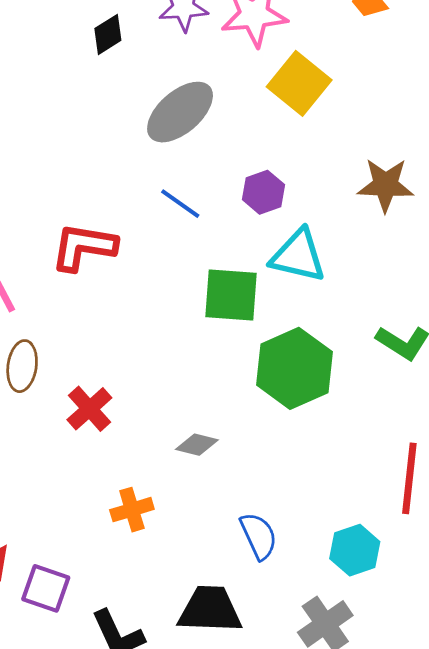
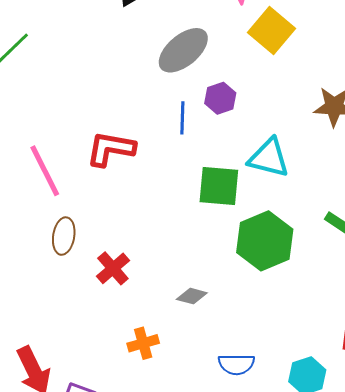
purple hexagon: (263, 192) -> (220, 98), moved
blue line: (180, 204) -> (182, 118), turned 56
blue semicircle: (259, 536) -> (236, 364), turned 114

